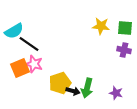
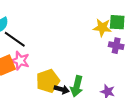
yellow star: (101, 26) -> (102, 28), moved

